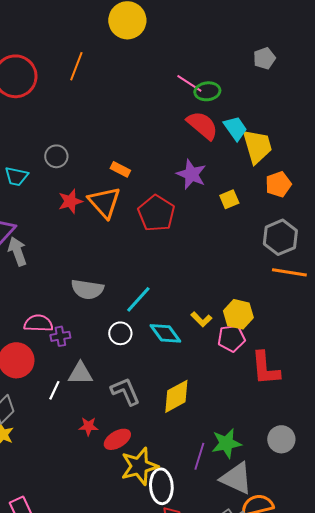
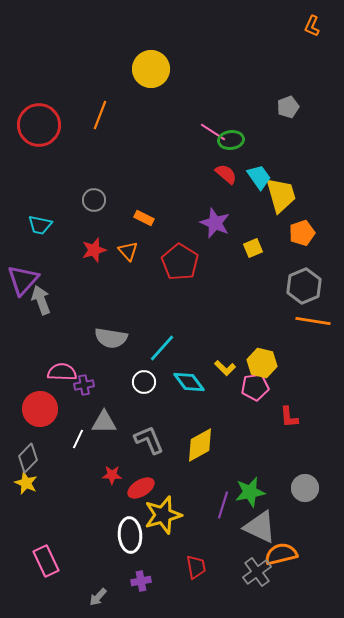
red semicircle: (202, 125) -> (226, 174), size x0.7
gray circle: (56, 156) -> (94, 200), moved
orange triangle: (104, 202) -> (128, 251), size x0.6
red L-shape: (265, 368) -> (289, 417), size x0.6
white ellipse: (161, 486) -> (130, 535), moved

